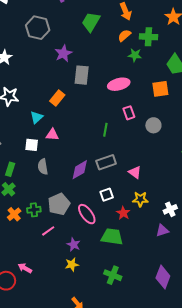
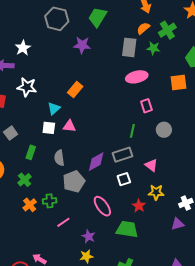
green trapezoid: (91, 22) -> (98, 17), moved
green cross: (148, 37) -> (167, 30), turned -36
purple star: (63, 53) -> (82, 45), turned 30
gray rectangle: (82, 75) -> (129, 47), moved
gray circle: (153, 125) -> (164, 130), moved
green line: (105, 130) -> (132, 131), moved
white square: (32, 145) -> (49, 128), moved
green rectangle: (10, 169) -> (31, 152), moved
white square: (107, 195) -> (124, 179), moved
gray pentagon: (59, 204) -> (74, 181), moved

